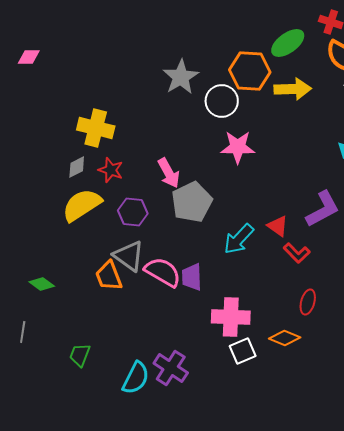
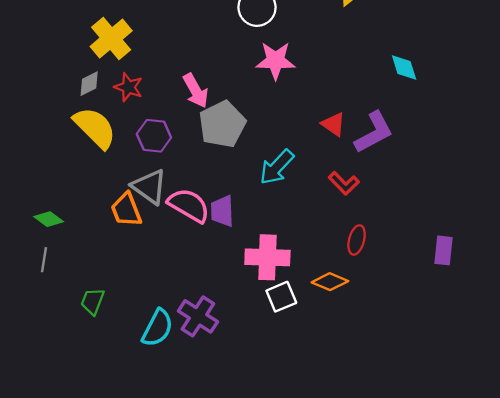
yellow cross: (96, 128) -> (111, 39), turned 36
yellow semicircle: (82, 205) -> (95, 128), turned 78
red triangle: (278, 226) -> (333, 124), moved
gray line: (23, 332) -> (44, 260), moved

